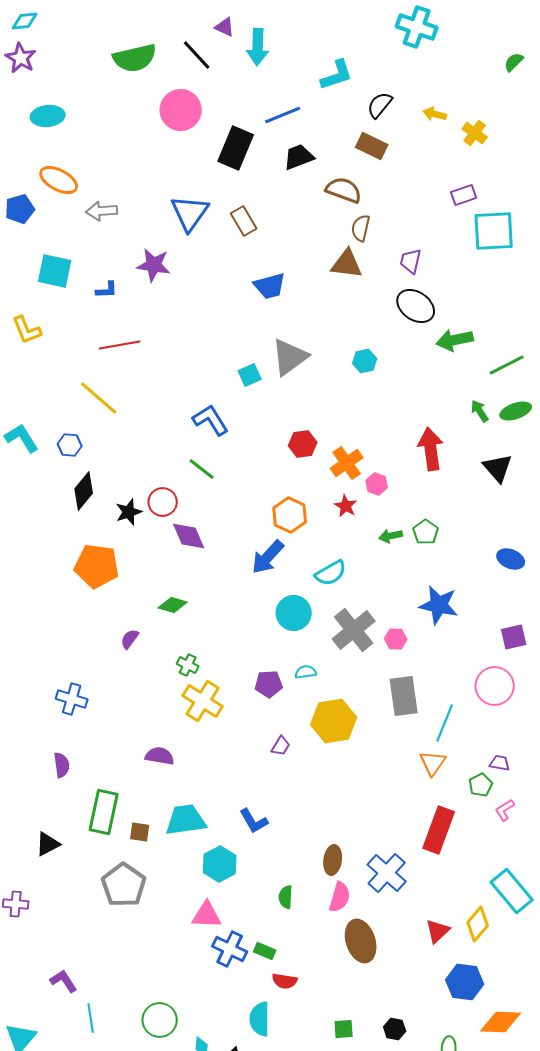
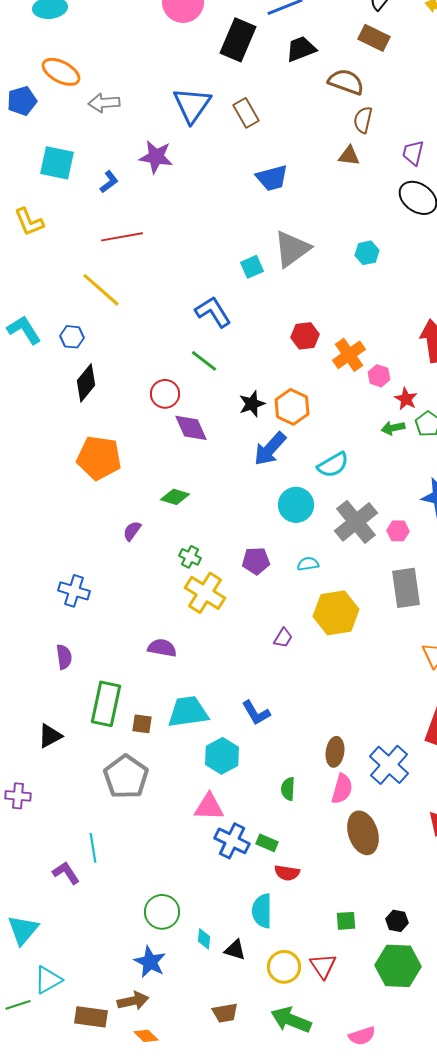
brown triangle: (347, 264) -> (349, 156), size x0.7
blue L-shape: (107, 290) -> (109, 182), turned -35
red star: (346, 506) -> (406, 399), moved
black star: (129, 512) -> (252, 404), moved
purple pentagon: (269, 684) -> (256, 561), moved
cyan line: (91, 1018) -> (93, 848), moved

